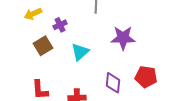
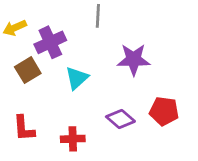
purple cross: (60, 25) -> (50, 42), size x1.6
purple diamond: (113, 83) -> (120, 119), turned -55

